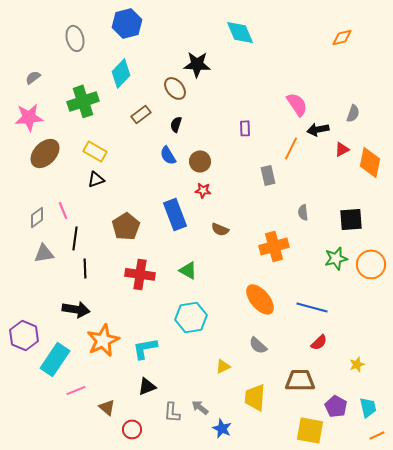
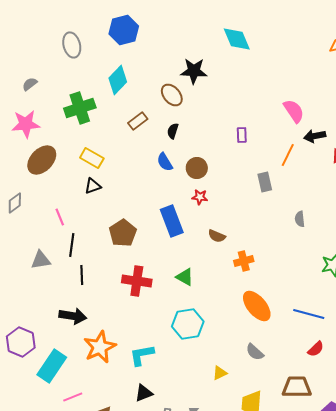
gray diamond: (37, 217) -> (15, 203), moved
orange cross: (274, 246) -> (244, 261), moved, size x0.7

